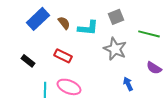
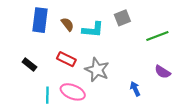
blue rectangle: (38, 19) -> (40, 20), turned -40
green line: (149, 34) -> (157, 36), turned -35
gray star: (115, 49) -> (97, 70), moved

